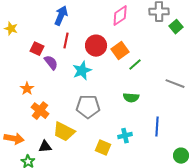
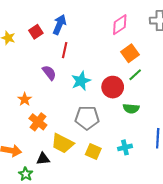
red circle: (96, 46) -> (113, 87), moved
red square: (37, 49) -> (36, 32), moved, turned 32
orange square: (120, 51) -> (130, 53), moved
yellow square: (103, 148) -> (93, 152), moved

